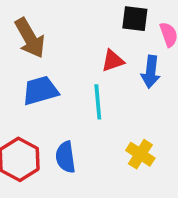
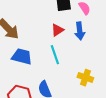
blue trapezoid: (40, 91) -> (22, 56), turned 45

